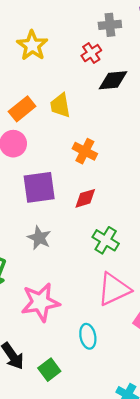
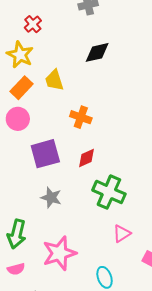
yellow star: (32, 45) -> (20, 55), moved
red cross: (91, 53) -> (33, 24), moved
green cross: (106, 240) -> (109, 192), size x1.4
pink triangle: (114, 289) -> (122, 234), size x0.6

